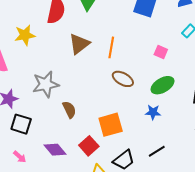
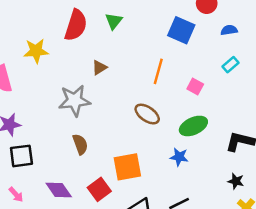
brown triangle: (79, 44) -> (99, 68), size x0.6
orange line: (111, 47) -> (158, 71), moved
gray star: (46, 84) -> (74, 101), moved
black square: (21, 124) -> (21, 156), turned -30

